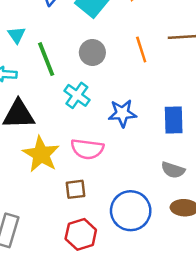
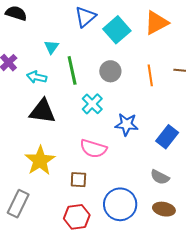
blue rectangle: (174, 120) -> (167, 137), turned 30
yellow star: (41, 154) -> (40, 161), moved

